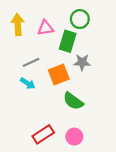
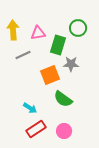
green circle: (80, 19) -> (78, 28), moved
gray line: (31, 62) -> (23, 55), moved
cyan arrow: (28, 83) -> (30, 108), moved

